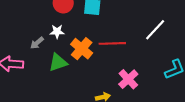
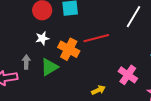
gray arrow: (37, 43) -> (26, 62), moved, turned 144
pink cross: (128, 79) -> (128, 75), moved

